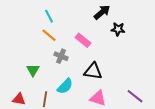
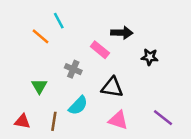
black arrow: (102, 12) -> (122, 33), moved, turned 42
black star: (118, 29) -> (150, 57), moved
orange line: (49, 35) -> (41, 36), moved

